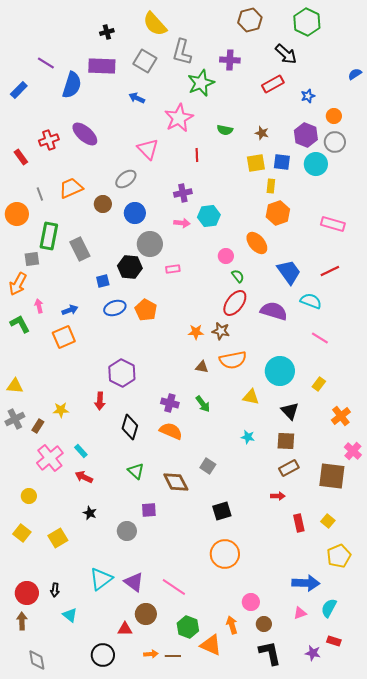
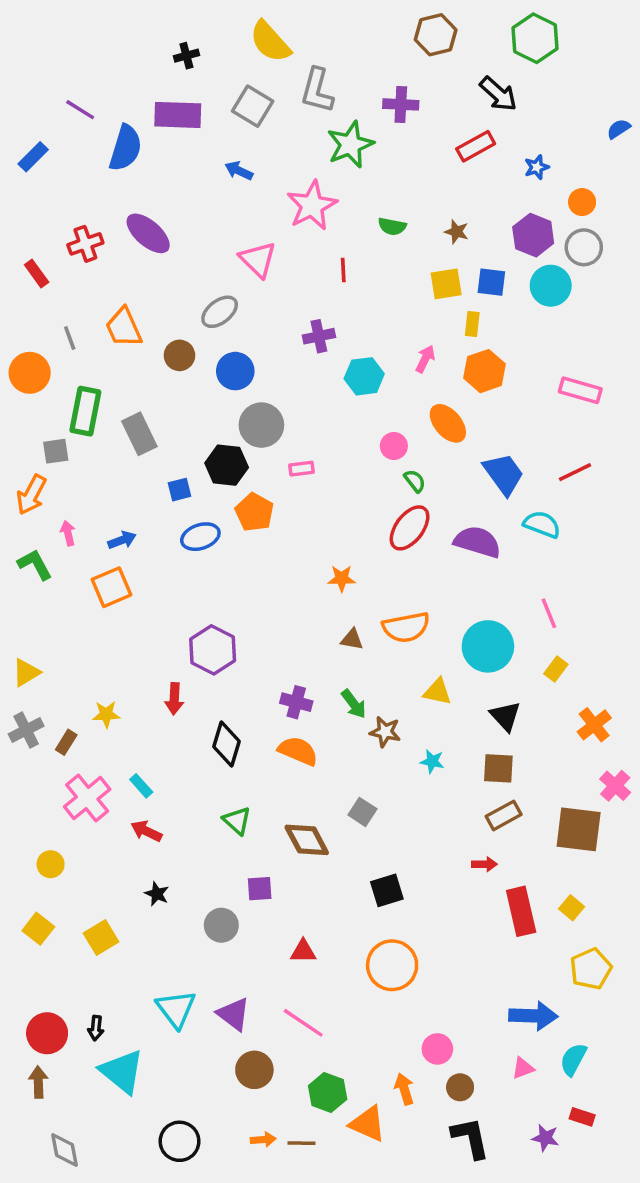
orange trapezoid: (71, 188) -> (124, 327), turned -90
pink arrow: (182, 223) -> (425, 359), moved, turned -70
orange pentagon: (146, 310) -> (254, 512), moved
brown star: (221, 331) -> (385, 732), moved
pink line: (320, 338) -> (549, 613), moved, turned 36
yellow triangle: (15, 386) -> (26, 673), turned -36
red rectangle: (299, 523) -> (521, 911), size x1.5
cyan triangle: (101, 579) -> (176, 1009), turned -30
cyan triangle: (70, 615) -> (122, 1072), size x1.8
red triangle: (125, 629) -> (303, 951), moved

